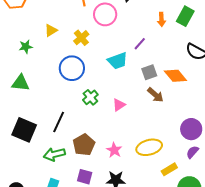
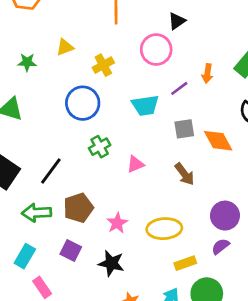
pink circle: (105, 14) -> (156, 50), moved
orange arrow: (161, 19) -> (207, 73), moved
brown arrow: (155, 95) -> (185, 174), moved

